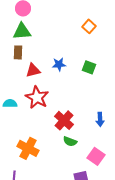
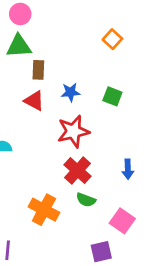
brown rectangle: (18, 52) -> (38, 70), moved
red triangle: (33, 70) -> (34, 101), turned 42
red star: (37, 97) -> (73, 131), moved, turned 30
orange cross: (28, 148) -> (44, 210), moved

